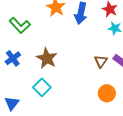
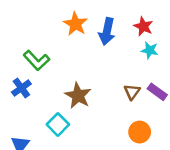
green L-shape: (20, 25) -> (36, 60), moved
brown star: (47, 58) -> (78, 96), moved

